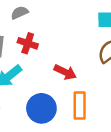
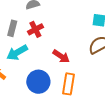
red cross: (28, 43) -> (35, 29), turned 35

